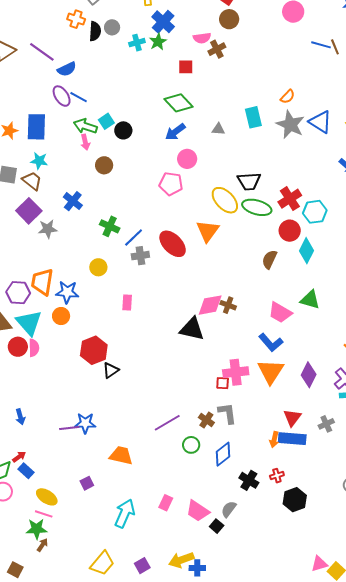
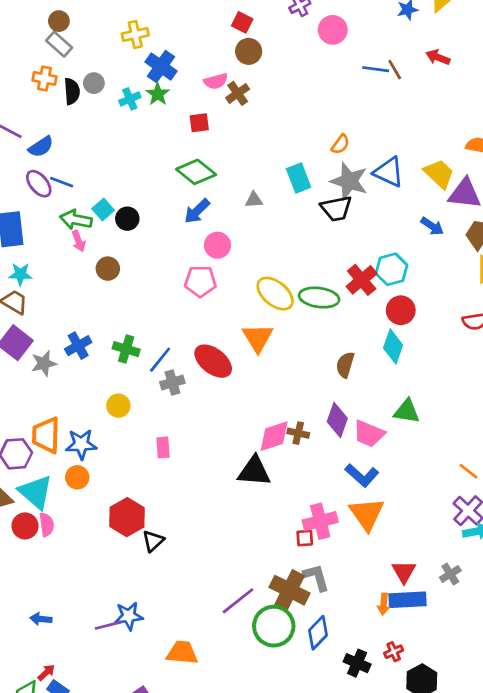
black trapezoid: (249, 181) -> (336, 208), moved
blue cross: (73, 201) -> (78, 346), moved, turned 30
cyan hexagon: (315, 212) -> (391, 269), moved
red circle: (290, 231) -> (401, 310), moved
purple diamond: (309, 375) -> (337, 420), moved
blue arrow: (20, 417) -> (41, 619), turned 119
brown cross: (206, 420) -> (290, 590), size x1.8
green circle: (191, 445) -> (274, 626), size x1.8

